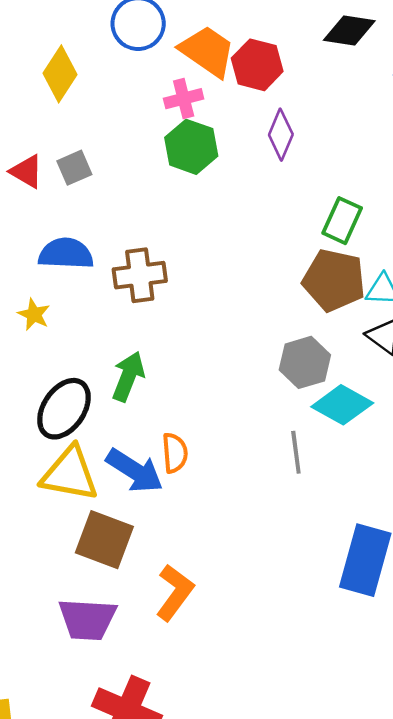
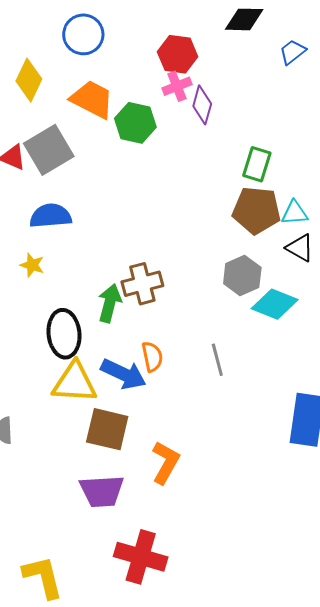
orange trapezoid: (207, 51) -> (92, 99), moved
pink cross: (184, 99) -> (177, 86), moved
gray square: (74, 168) -> (49, 150), size x1.8
brown cross: (140, 275) -> (142, 284), moved
black ellipse: (64, 409) -> (64, 334), turned -33
gray line: (296, 452) -> (217, 360), moved

